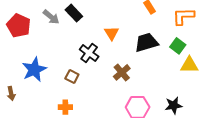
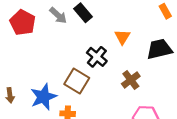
blue star: (34, 69) -> (44, 97), moved
brown square: (72, 76) -> (77, 81), size x1.6

